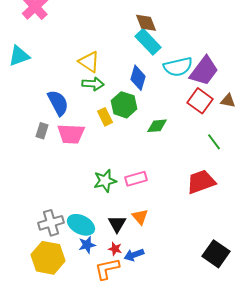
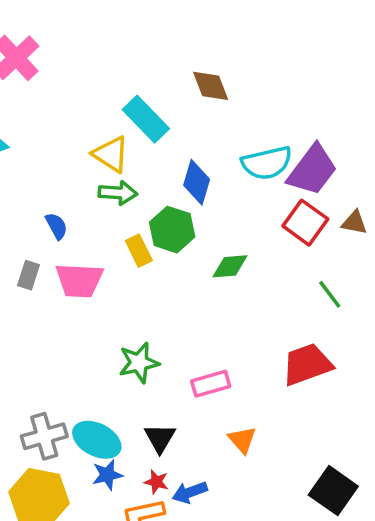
cyan rectangle: (148, 42) -> (146, 119), moved
blue semicircle: (58, 103) -> (56, 226), size x0.6
pink rectangle: (136, 179) -> (211, 384), moved
orange triangle: (140, 217) -> (242, 440), moved

